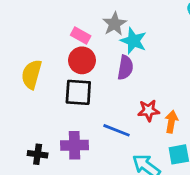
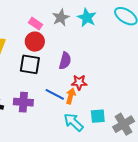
cyan star: (133, 41) -> (87, 18), moved
purple semicircle: (125, 68) -> (65, 61), moved
orange arrow: (171, 122) -> (71, 96), moved

